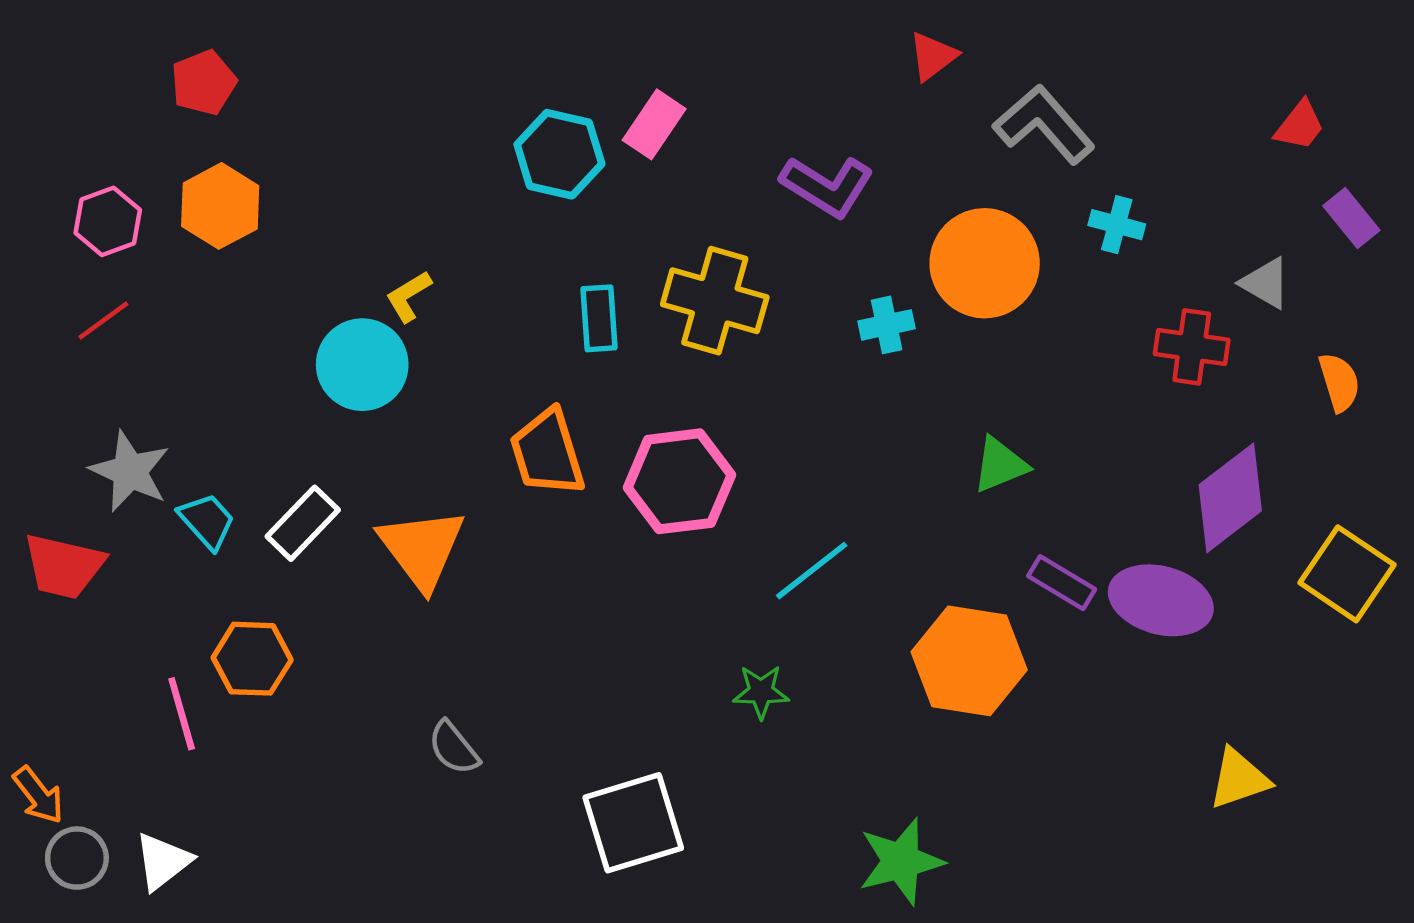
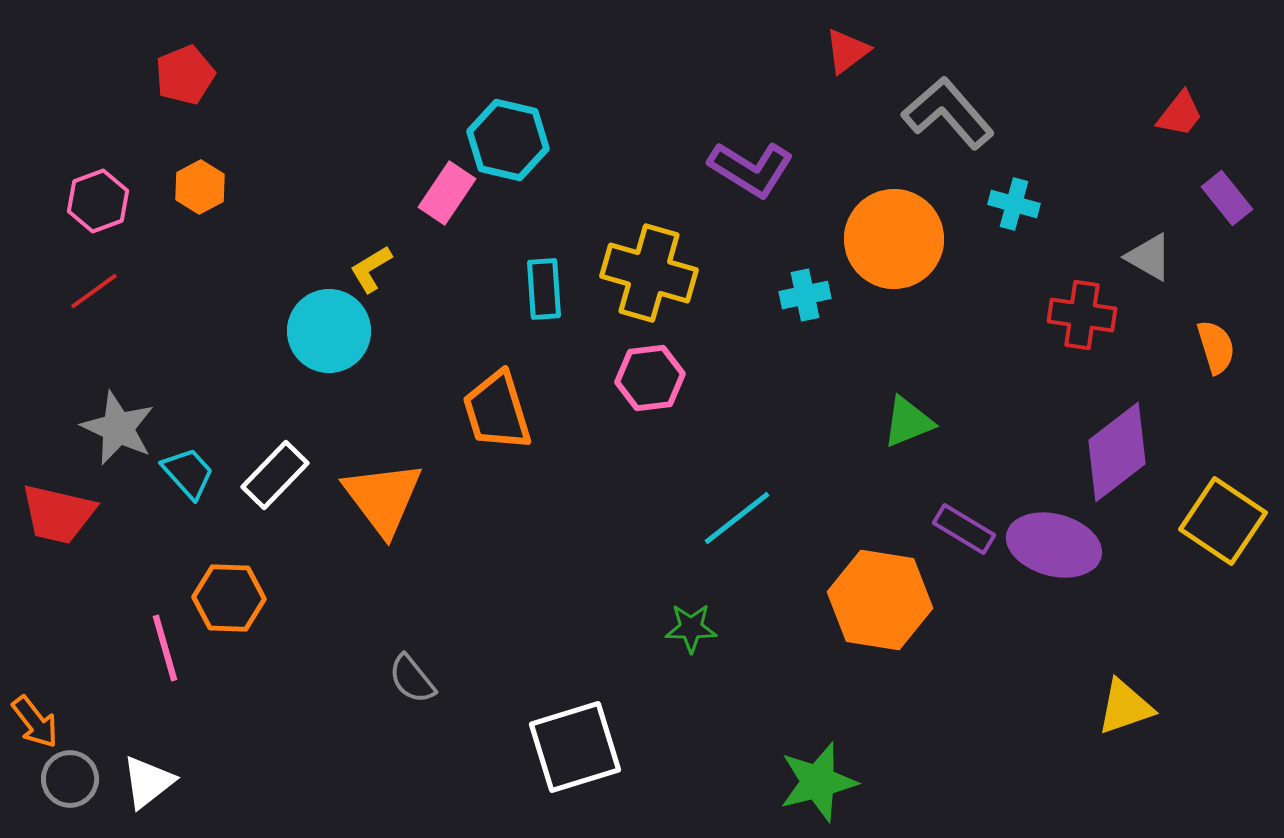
pink rectangle: (654, 124) -> (447, 193), moved
orange hexagon: (220, 206) -> (200, 187), size x0.7
pink hexagon: (679, 481) -> (650, 378), moved, size x0.7

